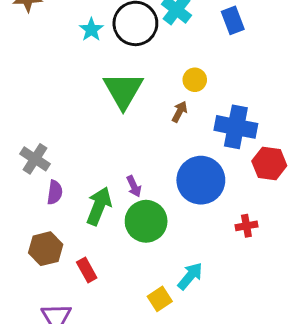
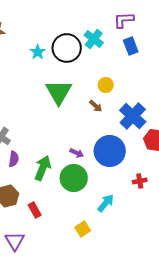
brown arrow: (180, 112) -> (96, 106), turned 104
blue cross: (236, 127) -> (133, 116), turned 32
purple arrow: (134, 186) -> (77, 153), moved, turned -40
cyan arrow: (190, 276) -> (106, 203), moved

